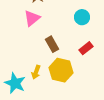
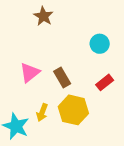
pink triangle: (32, 18) -> (30, 72), moved

